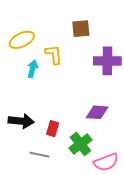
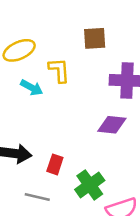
cyan arrow: (32, 69) -> (32, 88), turned 102
purple diamond: (97, 112) -> (112, 125), moved

